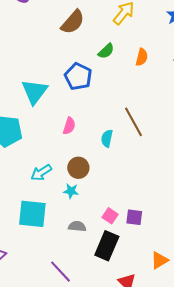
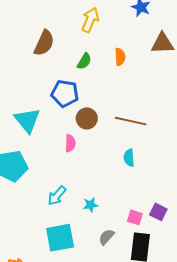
brown line: (134, 122) -> (131, 121), turned -32
cyan semicircle: (107, 138) -> (129, 158), moved
brown circle: (78, 168) -> (87, 118), moved
purple square: (134, 217) -> (158, 212), turned 36
gray semicircle: (77, 226) -> (106, 237), turned -36

